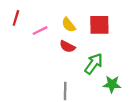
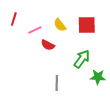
red semicircle: (67, 47) -> (48, 45), moved

